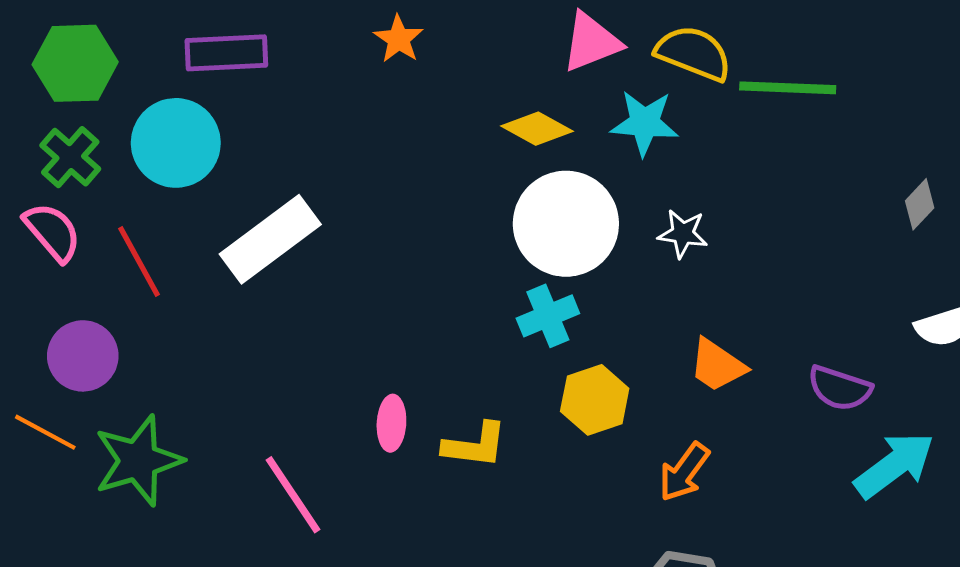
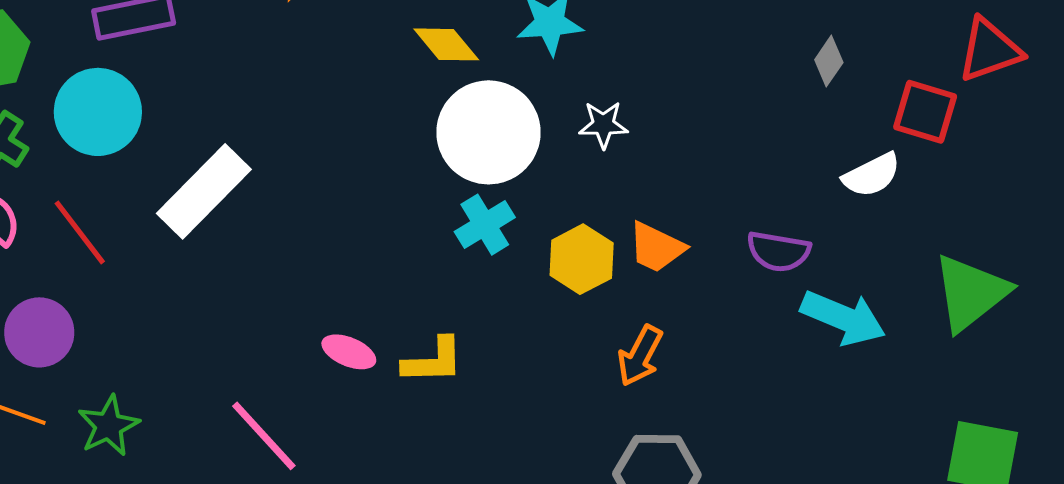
yellow diamond: (537, 129) -> (446, 44), turned 30
yellow hexagon: (595, 400) -> (582, 259), moved
pink ellipse: (391, 423) -> (349, 352), turned -62
green star: (138, 461) -> (109, 426), size x0.7
cyan arrow: (894, 465) -> (843, 318), turned 68

